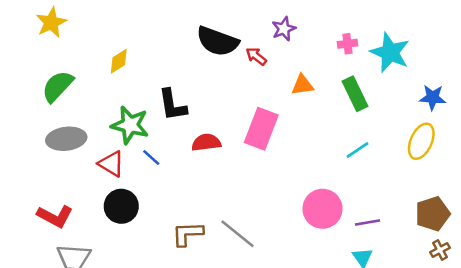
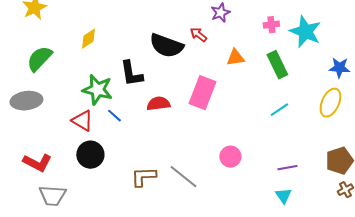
black semicircle: (218, 41) -> (166, 46), moved
gray ellipse: (66, 139) -> (26, 101), moved
pink circle: (322, 209) -> (230, 157), moved, size x0.7

